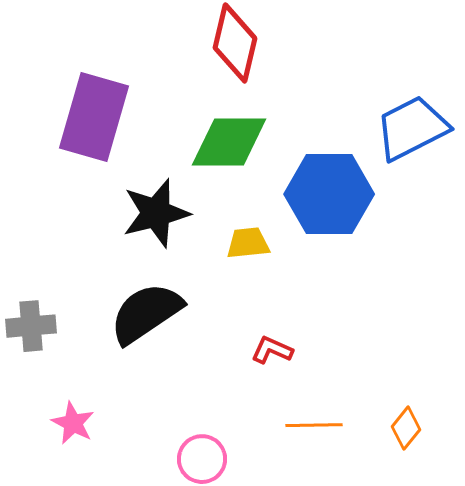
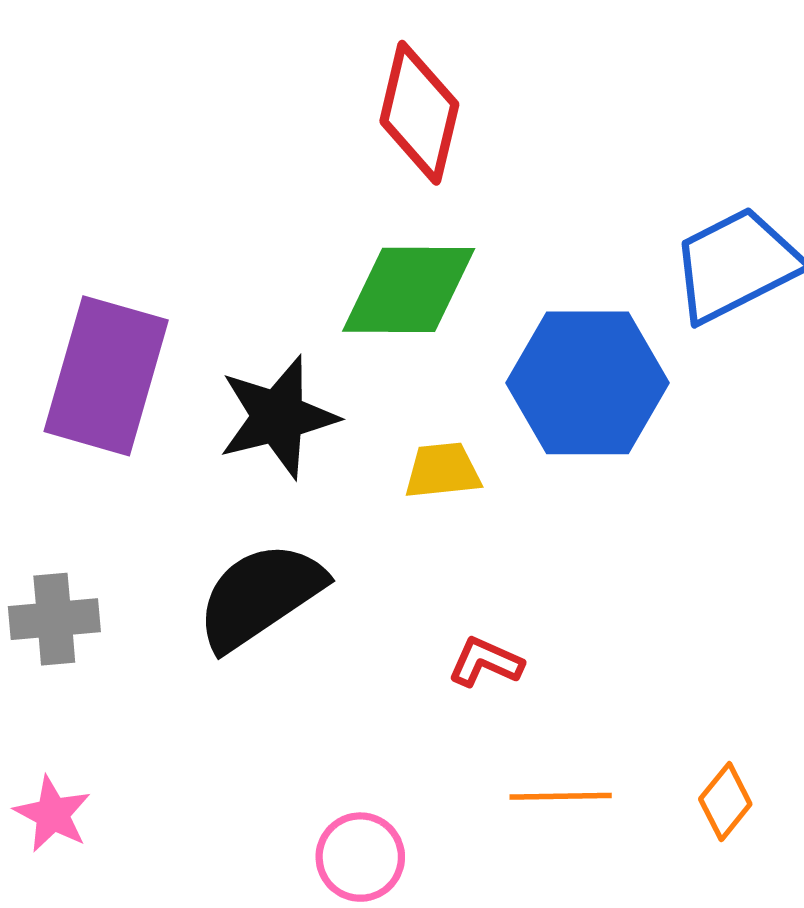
purple rectangle: (94, 117) -> (106, 376), moved
pink star: (73, 423) -> (53, 814), moved

